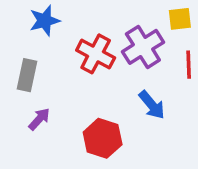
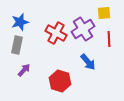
blue star: (45, 21) -> (20, 22), moved

